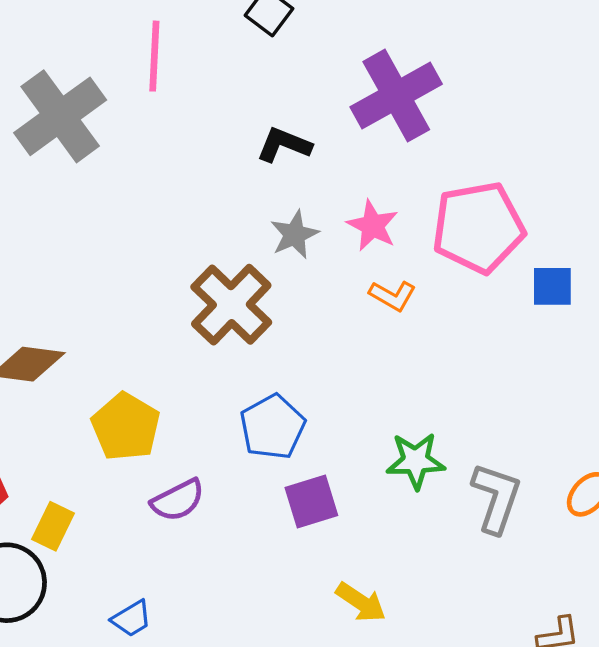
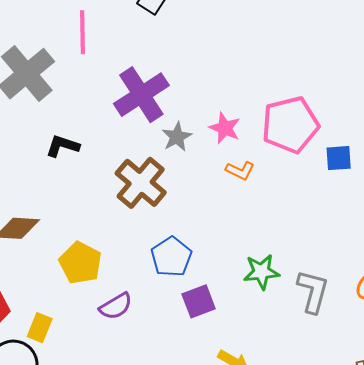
purple cross: (396, 96) -> (141, 95), moved
black L-shape: (284, 145) -> (63, 146), moved

